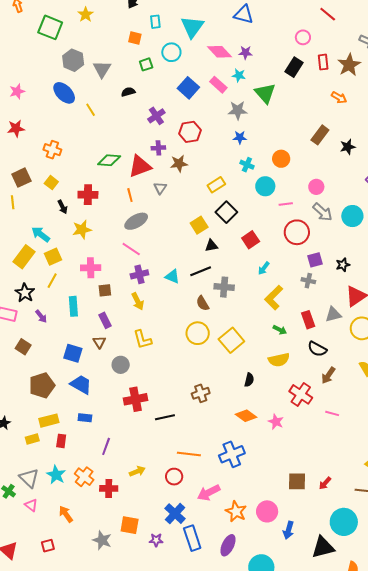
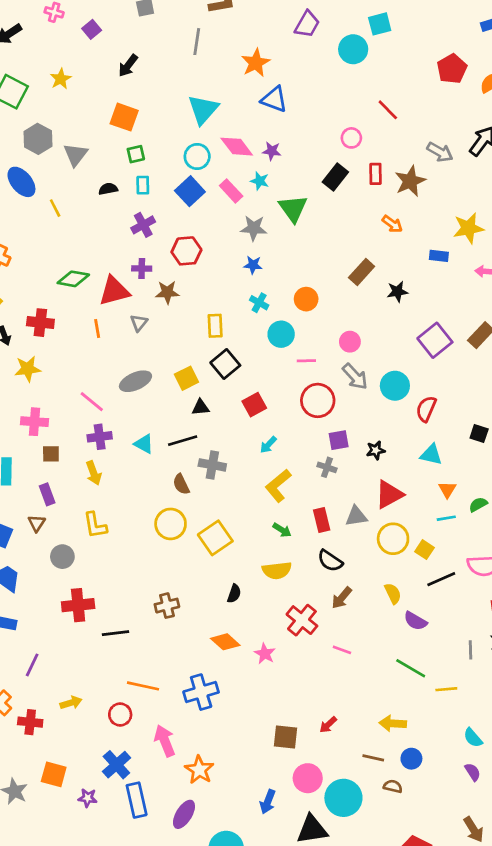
cyan rectangle: (155, 22) -> (143, 185), moved
orange square: (135, 38) -> (124, 117), size x1.5
cyan circle: (171, 52) -> (197, 157), moved
yellow rectangle: (216, 185) -> (215, 326), turned -66
gray ellipse: (136, 221) -> (135, 381), moved
red arrow: (325, 483) -> (328, 725), moved
pink arrow: (209, 493) -> (165, 741), turned 90
pink circle: (267, 511) -> (308, 778), moved

